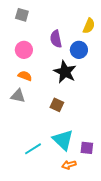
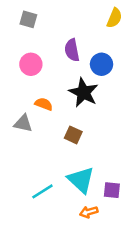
yellow semicircle: (89, 26) -> (114, 18), moved
orange semicircle: (25, 76) -> (44, 104), moved

